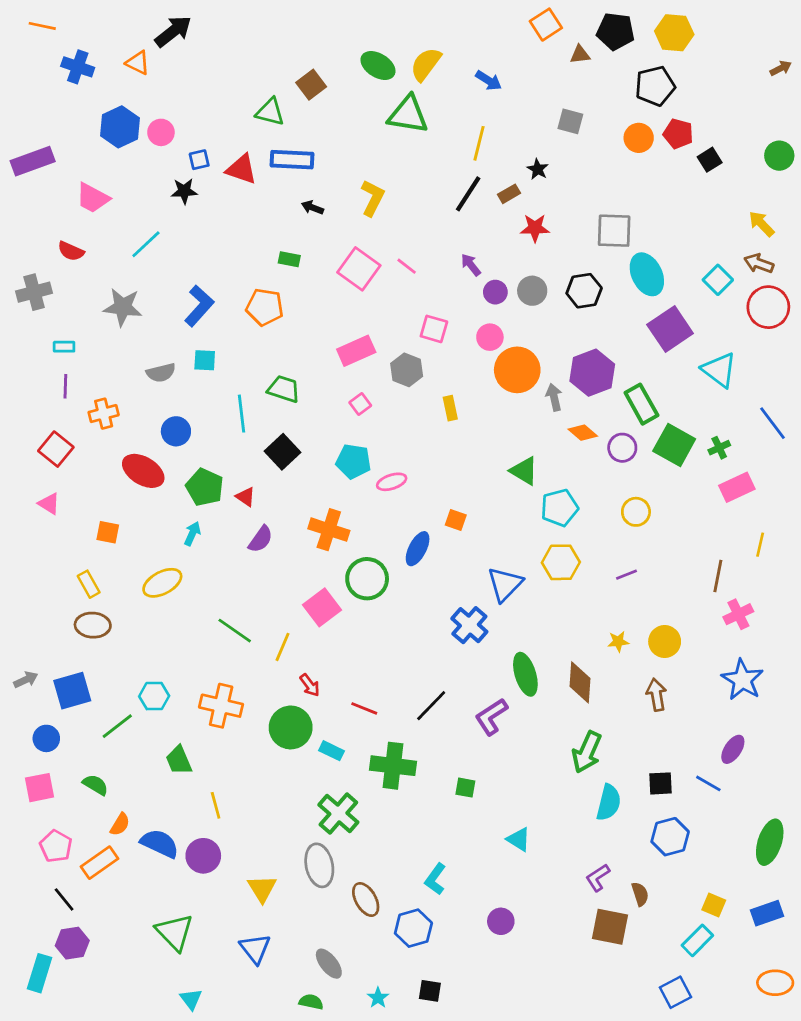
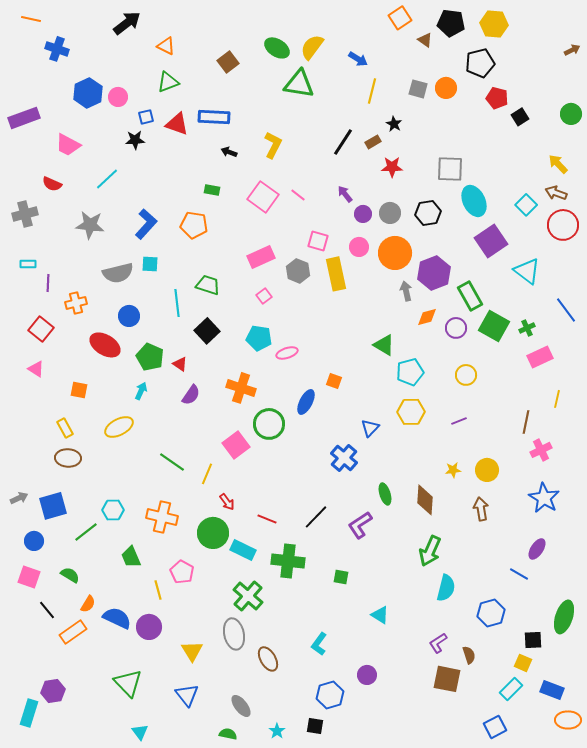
brown triangle: (580, 55) -> (425, 40), turned 42
orange triangle: (138, 63) -> (166, 46), moved
green triangle: (270, 112) -> (168, 82), moved, turned -35
orange circle: (639, 138) -> (446, 88), moved
yellow line: (479, 143) -> (372, 91), moved
cyan rectangle: (64, 347) -> (28, 264), moved
orange circle: (517, 370) -> (395, 253), moved
gray semicircle: (161, 373) -> (118, 273), size x1.4
yellow rectangle: (450, 408) -> (336, 274), moved, size x1.8
orange diamond: (583, 433) -> (427, 317), turned -55
blue triangle: (505, 584) -> (370, 428), size x0.7
green ellipse: (525, 674) -> (385, 494), size x0.7
cyan rectangle: (332, 751) -> (243, 550), size x1.4
black square: (661, 783) -> (533, 640), moved
pink square: (39, 788) -> (29, 577), turned 30
pink pentagon: (56, 846) -> (182, 572), moved
black line: (64, 899) -> (47, 610), moved
blue rectangle: (767, 913) -> (552, 690), moved, turned 40
blue hexagon: (413, 928) -> (330, 695), moved

